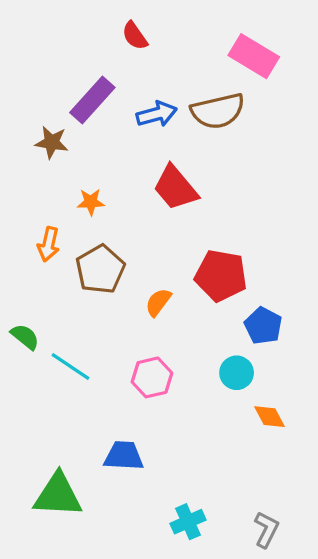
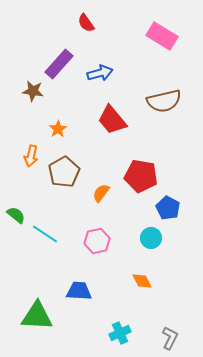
brown semicircle: (218, 111) -> (164, 101), moved
orange star: (91, 202) -> (58, 129), turned -30
orange diamond: (270, 417) -> (142, 281), moved

